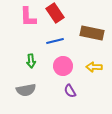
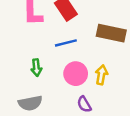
yellow arrow: (94, 67) -> (101, 75), moved, turned 98

